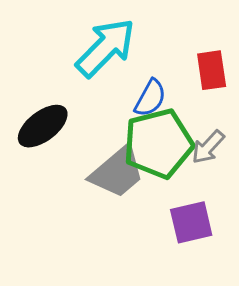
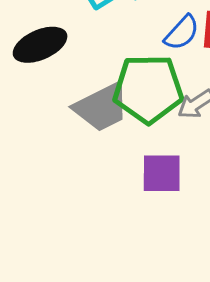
blue semicircle: (150, 98) -> (182, 33), moved

